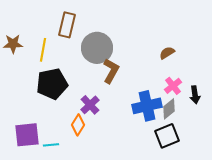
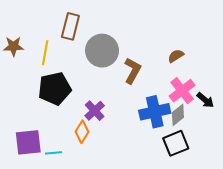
brown L-shape: (111, 71) -> (133, 71), moved
pink cross: (173, 86) -> (182, 91), size x1.4
black arrow: (195, 95) -> (205, 100), turned -42

